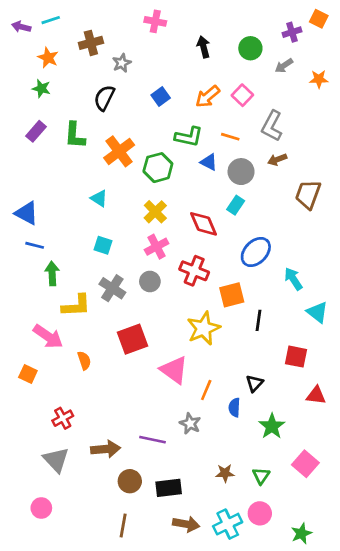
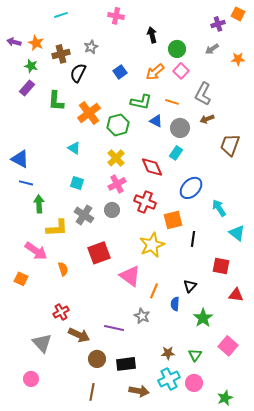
cyan line: (51, 20) -> (61, 15), moved
purple arrow: (21, 27) -> (14, 42), moved
brown cross: (91, 43) -> (61, 54), moved
green circle: (250, 48) -> (177, 49), moved
purple rectangle: (36, 131) -> (27, 88), moved
red cross: (63, 418) -> (61, 312), moved
brown arrow: (106, 449) -> (79, 335), turned 30
cyan cross: (228, 524) -> (169, 379), moved

